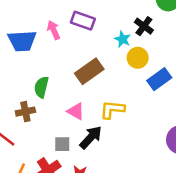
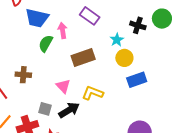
black cross: (144, 26) -> (138, 25), moved, turned -35
pink arrow: (54, 30) -> (63, 30), moved
green semicircle: (41, 87) -> (46, 43), moved

